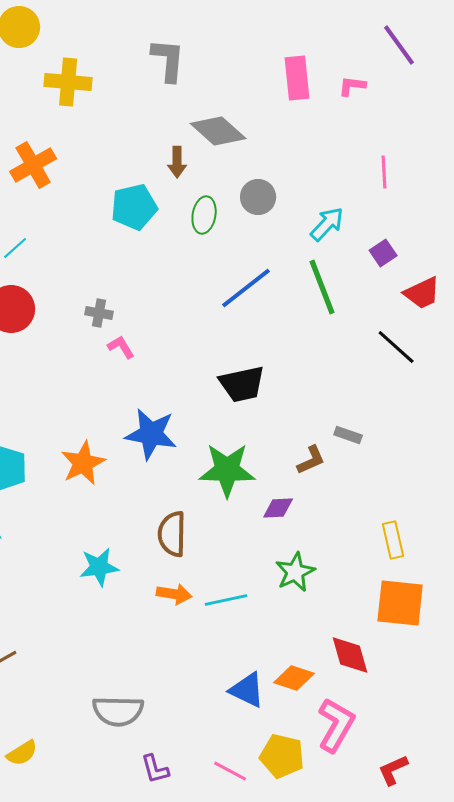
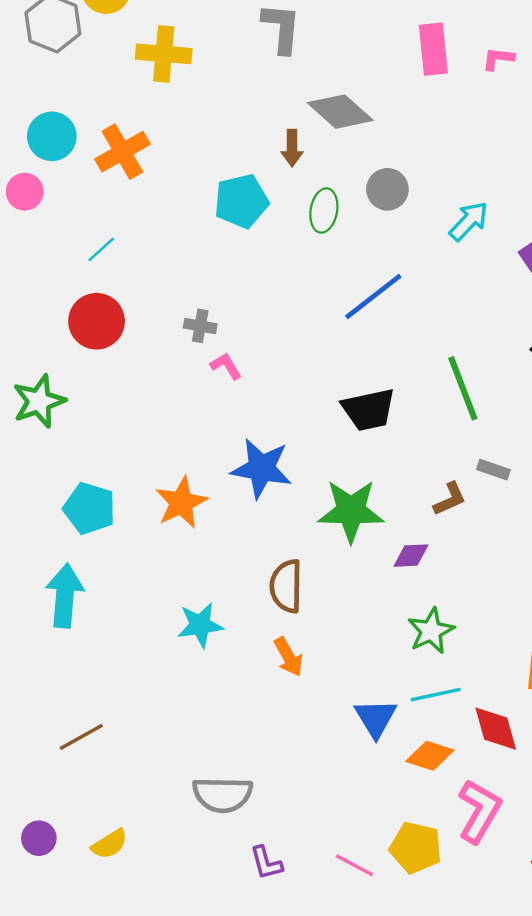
green line: (322, 287) -> (463, 388), moved
orange arrow: (174, 594) -> (289, 657), turned 52
cyan line: (226, 600) -> (436, 695), moved
blue triangle: (247, 690) -> (376, 718), moved, turned 33

